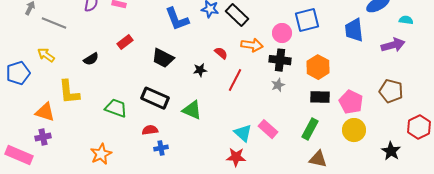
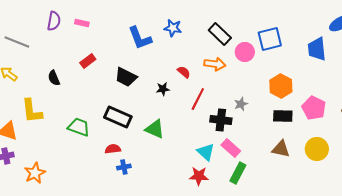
black rectangle: (237, 15) -> (220, 34), moved
black semicircle: (91, 59) -> (54, 78), turned 98
black cross: (280, 60) -> (221, 120), moved
pink pentagon: (351, 102) -> (314, 108), moved
green rectangle: (310, 129) -> (238, 173), moved
orange star: (101, 154) -> (35, 173), moved
brown triangle: (318, 159) -> (281, 149), moved

